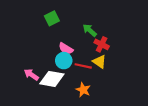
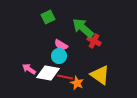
green arrow: (90, 30) -> (83, 28), size x1.6
yellow triangle: (99, 62) -> (100, 75), moved, size x1.5
red line: (83, 66) -> (65, 77), moved

